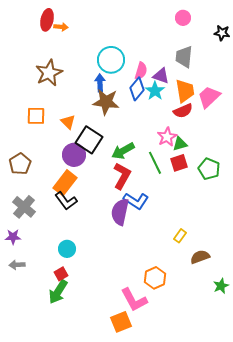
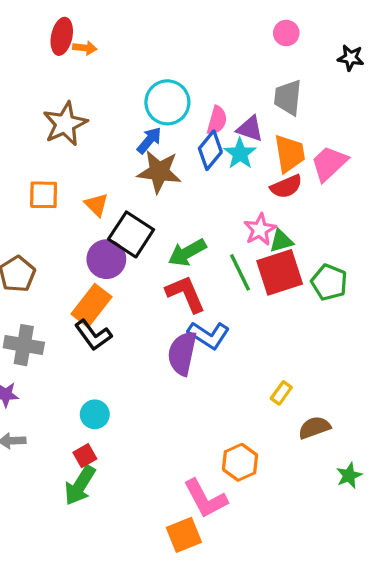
blue arrow: (100, 83) -> (149, 140), turned 42
red square: (179, 163) -> (280, 272), size x1.6
red L-shape: (122, 176) -> (186, 294), turned -52
gray cross: (24, 207) -> (24, 345), turned -30

